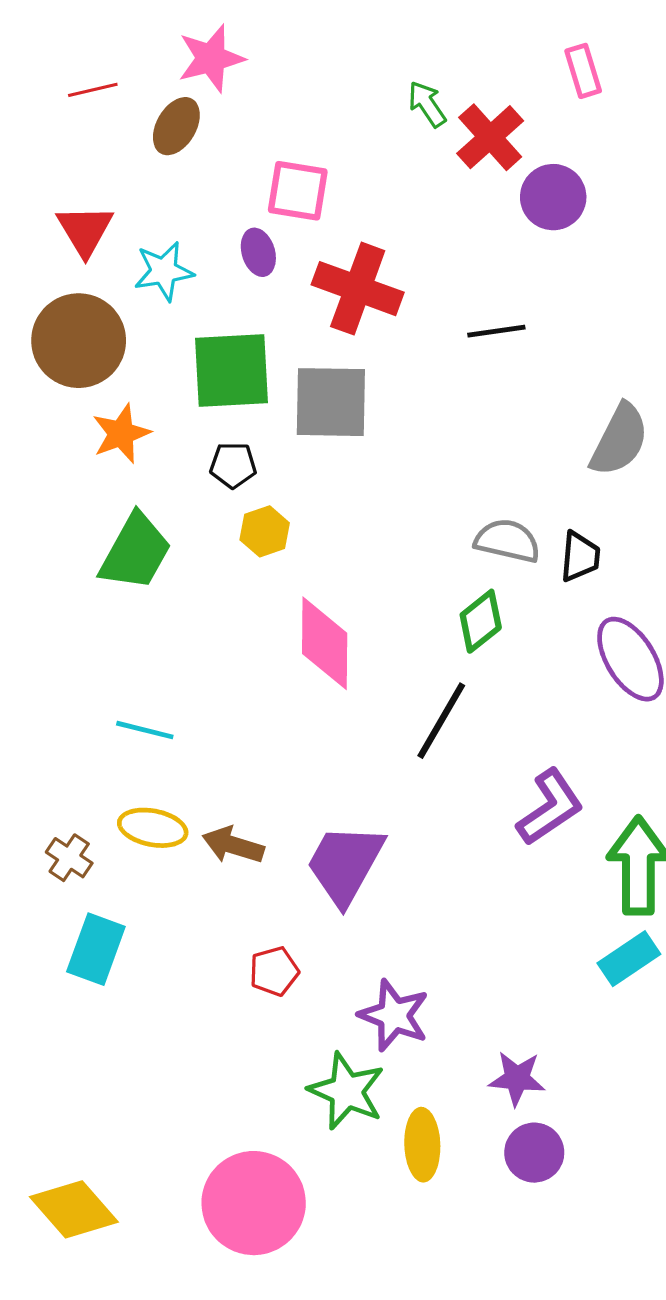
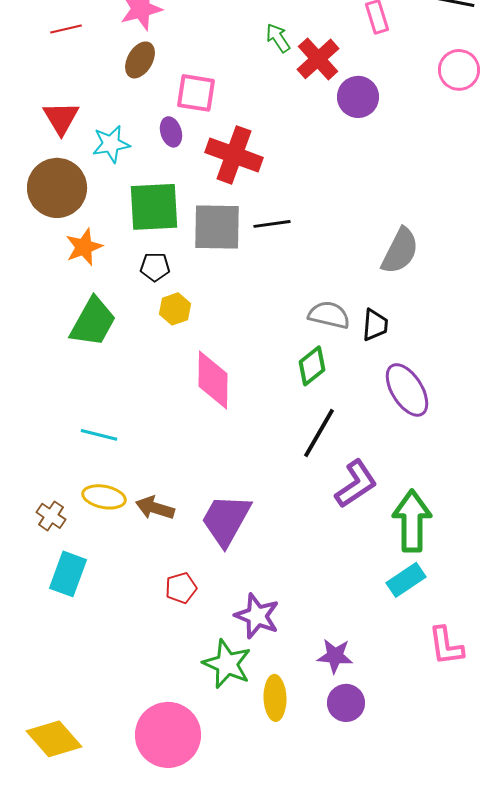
brown ellipse: (176, 126) -> (140, 60), moved
black line: (496, 331) -> (272, 224), moved
black line: (441, 721) -> (319, 433), moved

